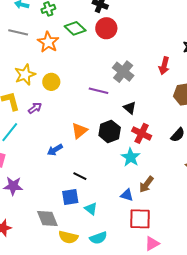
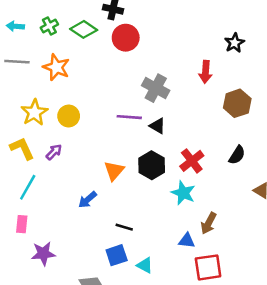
green diamond: (75, 28) -> (84, 29), moved
black triangle: (130, 108) -> (157, 126), moved
red cross: (142, 133) -> (192, 161), turned 36

